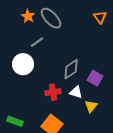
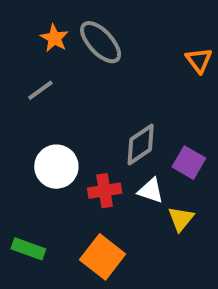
orange triangle: (100, 17) -> (199, 60), moved
gray line: (37, 42) -> (40, 90), moved
white circle: (23, 64) -> (56, 167), moved

